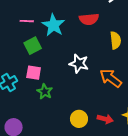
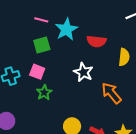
red semicircle: (89, 19) -> (96, 41), moved

